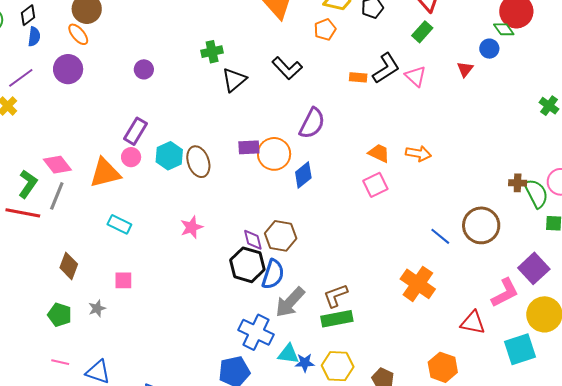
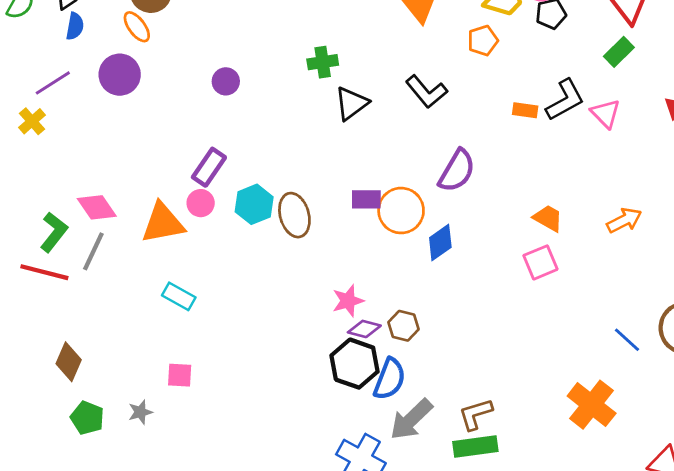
orange arrow: (418, 154) -> (624, 220), moved, turned -40
pink star: (192, 227) -> (348, 301), moved
brown hexagon: (281, 236) -> (403, 326), size x0.7
purple diamond: (253, 240) -> (364, 329), turned -65
brown diamond: (69, 266) -> (69, 362), moved

